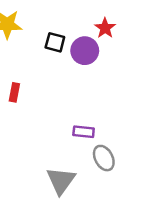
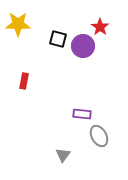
gray triangle: (61, 181) -> (63, 155), size x0.6

